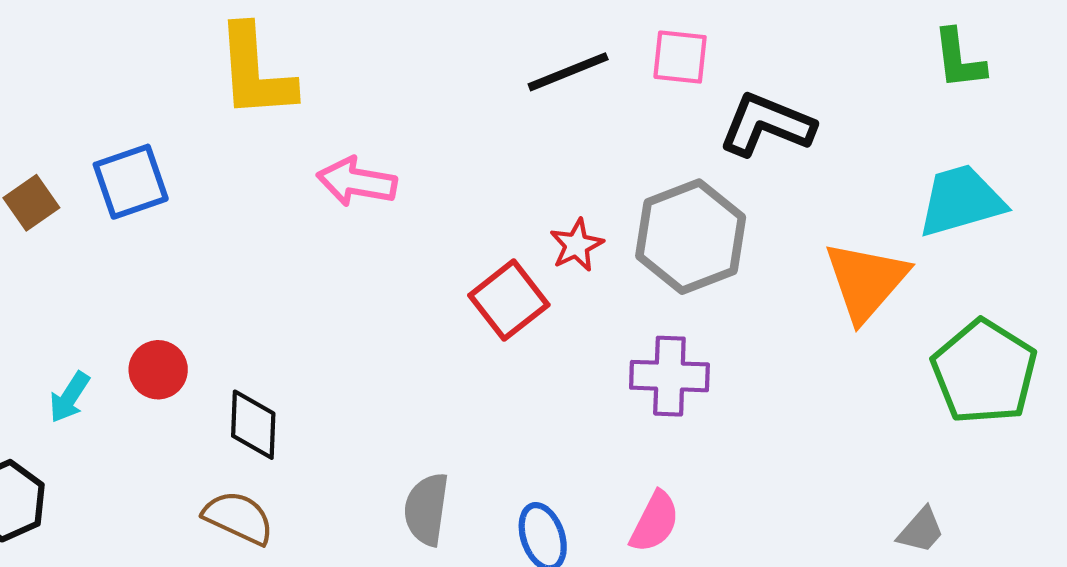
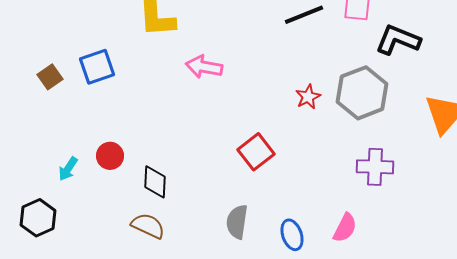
red square: (509, 300) -> (256, 152), moved
purple cross: (669, 376) -> (375, 167), moved

